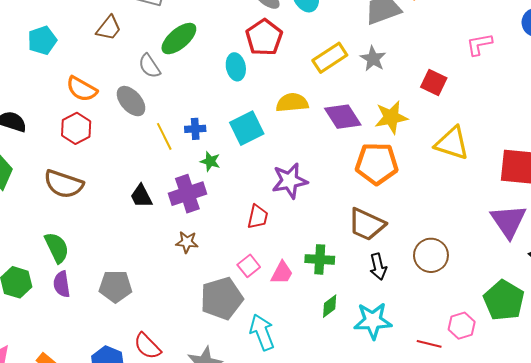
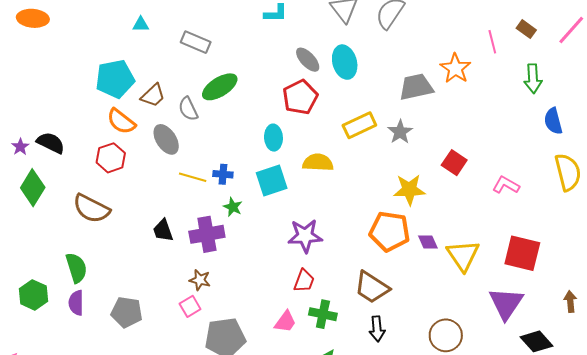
brown trapezoid: (109, 28) -> (153, 95), moved
cyan pentagon: (42, 40) -> (115, 79), moved, size x1.4
pink L-shape: (479, 44) -> (506, 185), moved, turned 32
cyan ellipse: (236, 67) -> (273, 138), moved
purple diamond: (343, 117) -> (428, 242), moved, size x0.6
yellow line: (164, 136) -> (193, 177), turned -56
yellow triangle: (452, 143) -> (463, 255), moved, turned 30
red trapezoid: (258, 217) -> (304, 281), moved
brown circle: (431, 255) -> (446, 335), moved
pink square: (249, 266) -> (190, 306), moved

